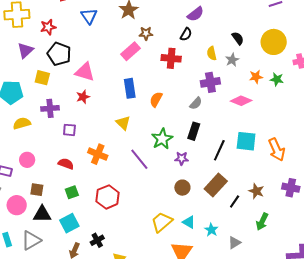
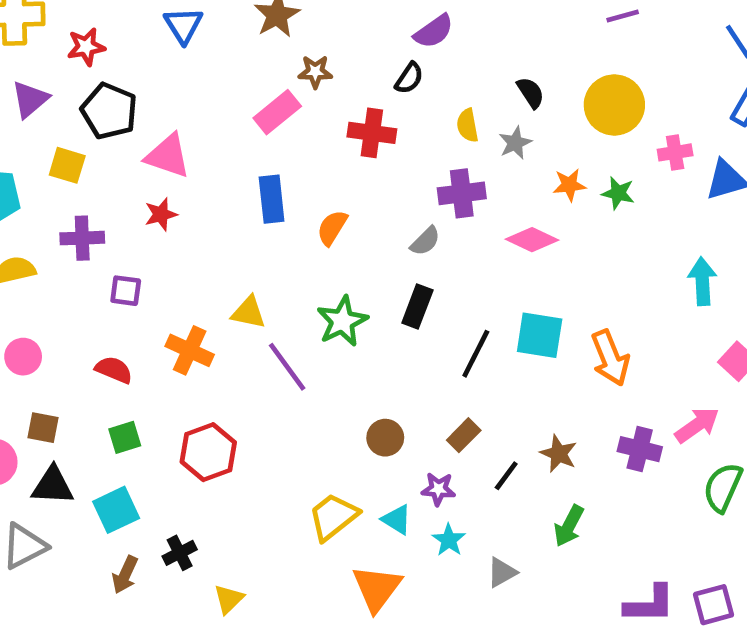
yellow triangle: (123, 123) -> (249, 312), moved, turned -35
purple star: (182, 158) -> (438, 489), moved
brown rectangle: (216, 185) -> (464, 435), size x0.6

